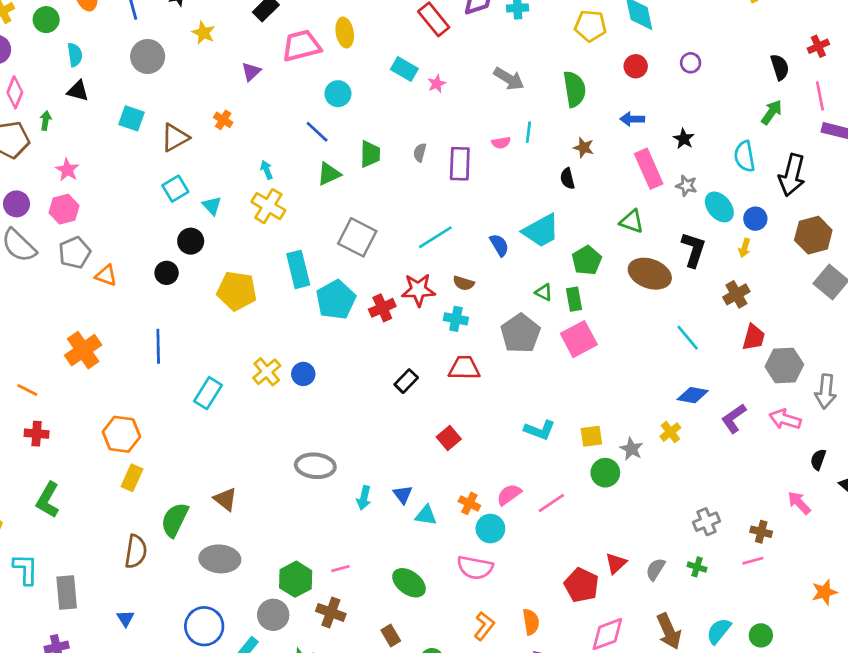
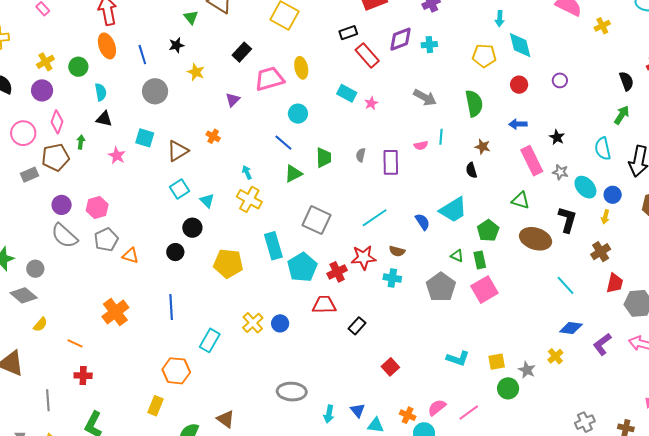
pink star: (67, 170) -> (117, 156), moved
red trapezoid: (464, 368) -> (324, 305), moved
orange hexagon: (121, 434) -> (176, 371), moved

